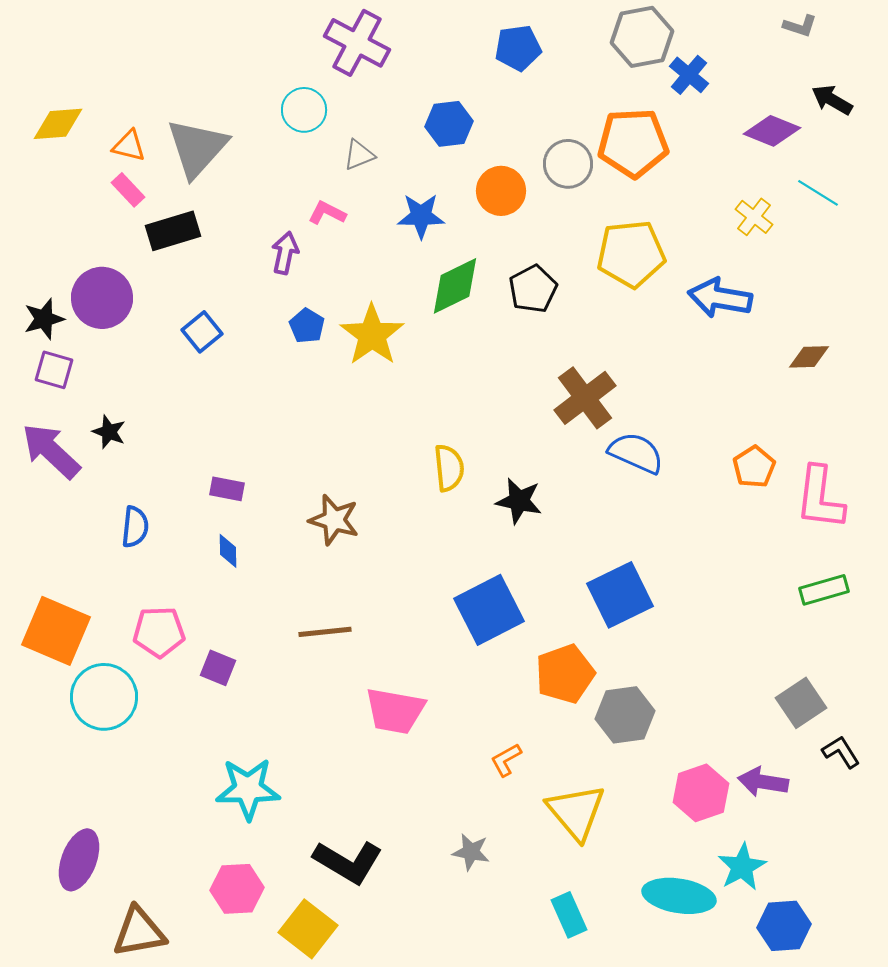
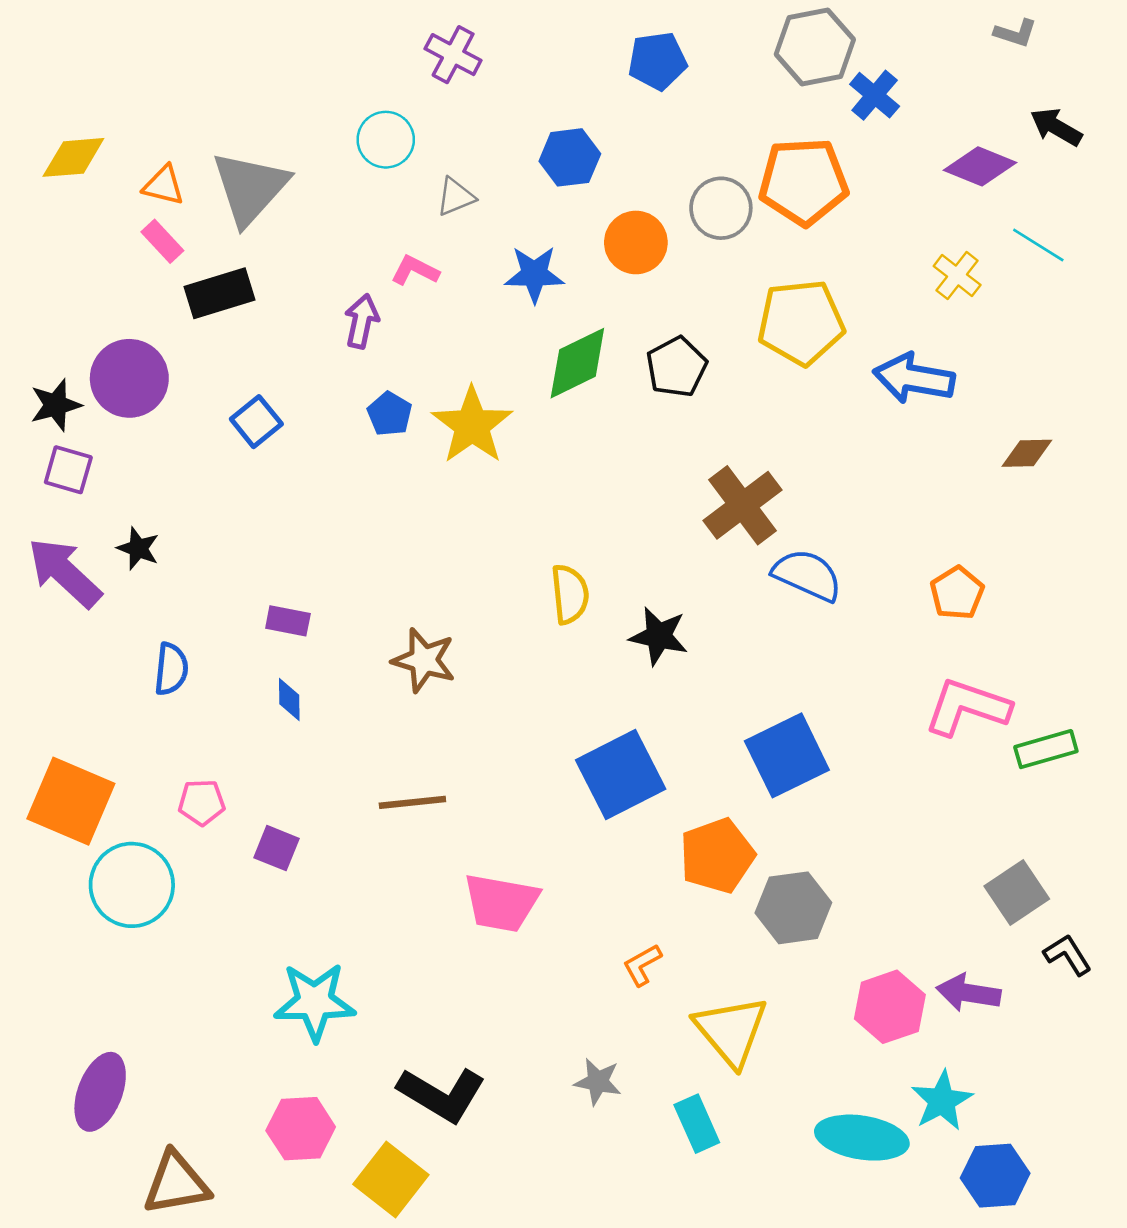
purple cross: (357, 43) -> (453, 55), size x0.7
pink L-shape: (820, 498) -> (967, 707), moved, turned 102
pink pentagon: (159, 632) -> (202, 802), size x0.7
cyan rectangle: (569, 915) -> (697, 1124), moved

